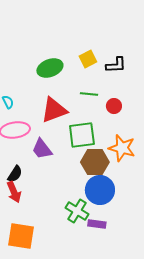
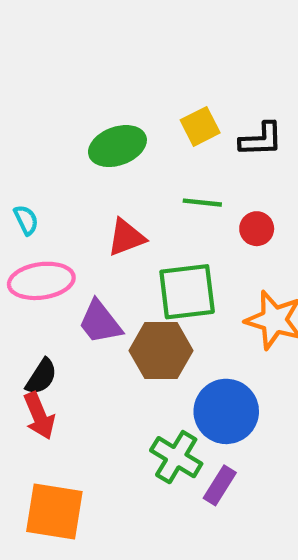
red triangle: (54, 110) -> (126, 237), size x0.7
brown hexagon: (95, 162) -> (161, 351), moved
purple rectangle: (97, 224) -> (220, 485), turned -66

